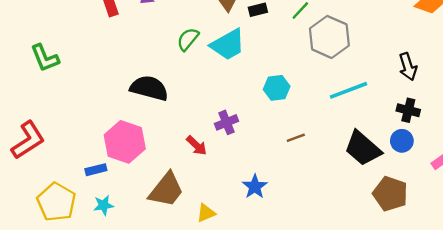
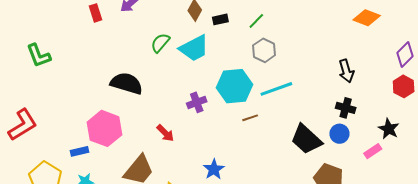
gray hexagon: (329, 37) -> (264, 50), moved, size x0.7
cyan hexagon: (277, 88) -> (234, 86), size x1.6
cyan line: (349, 90) -> (276, 89), moved
purple cross: (226, 122) -> (197, 102), moved
brown line: (296, 138) -> (250, 118), moved

